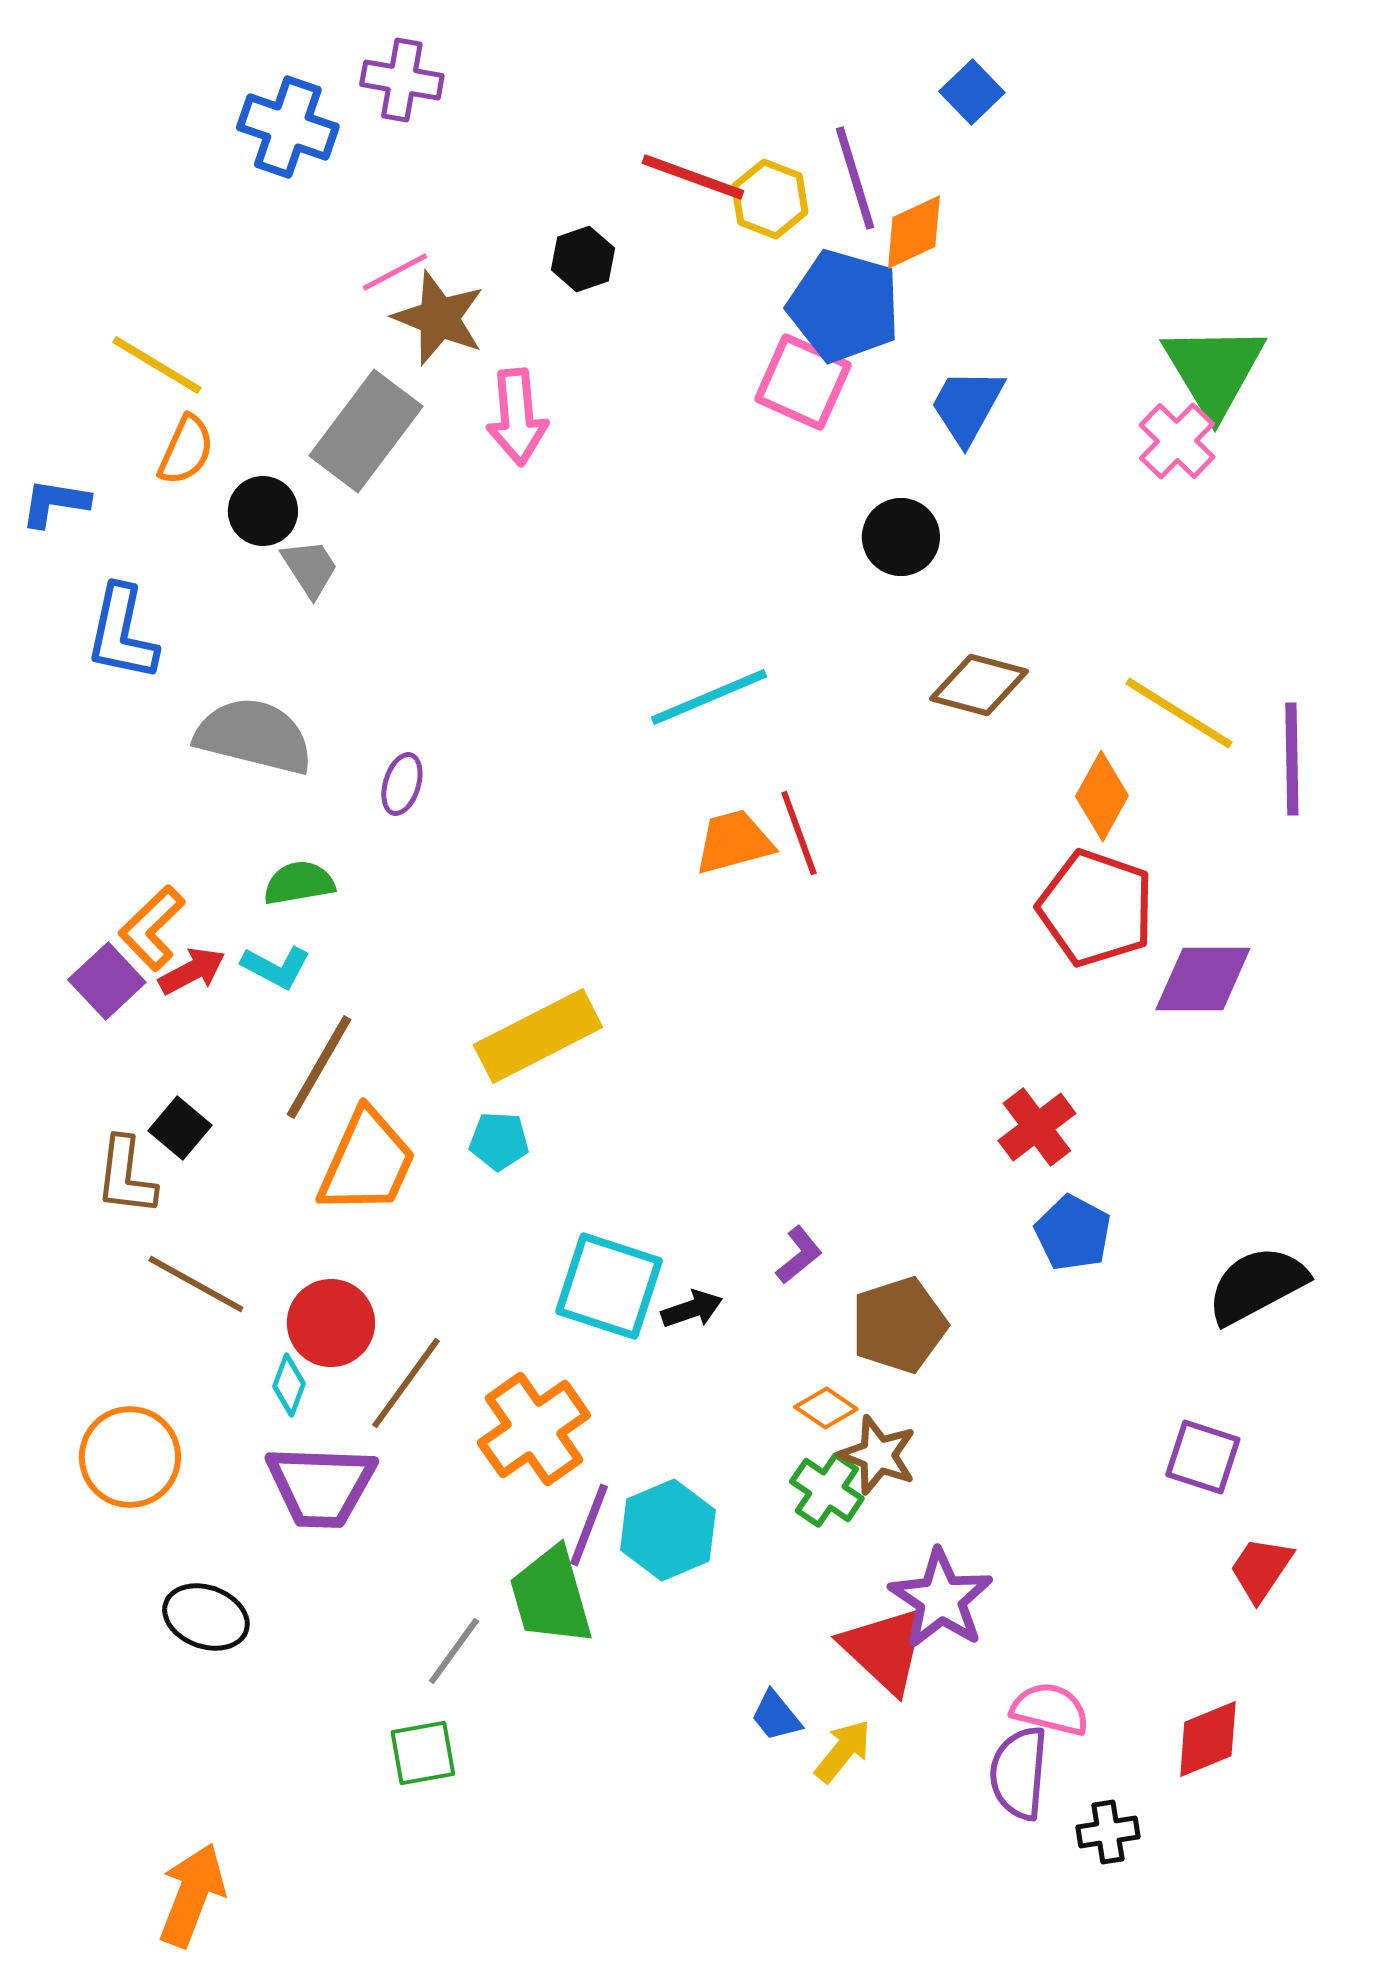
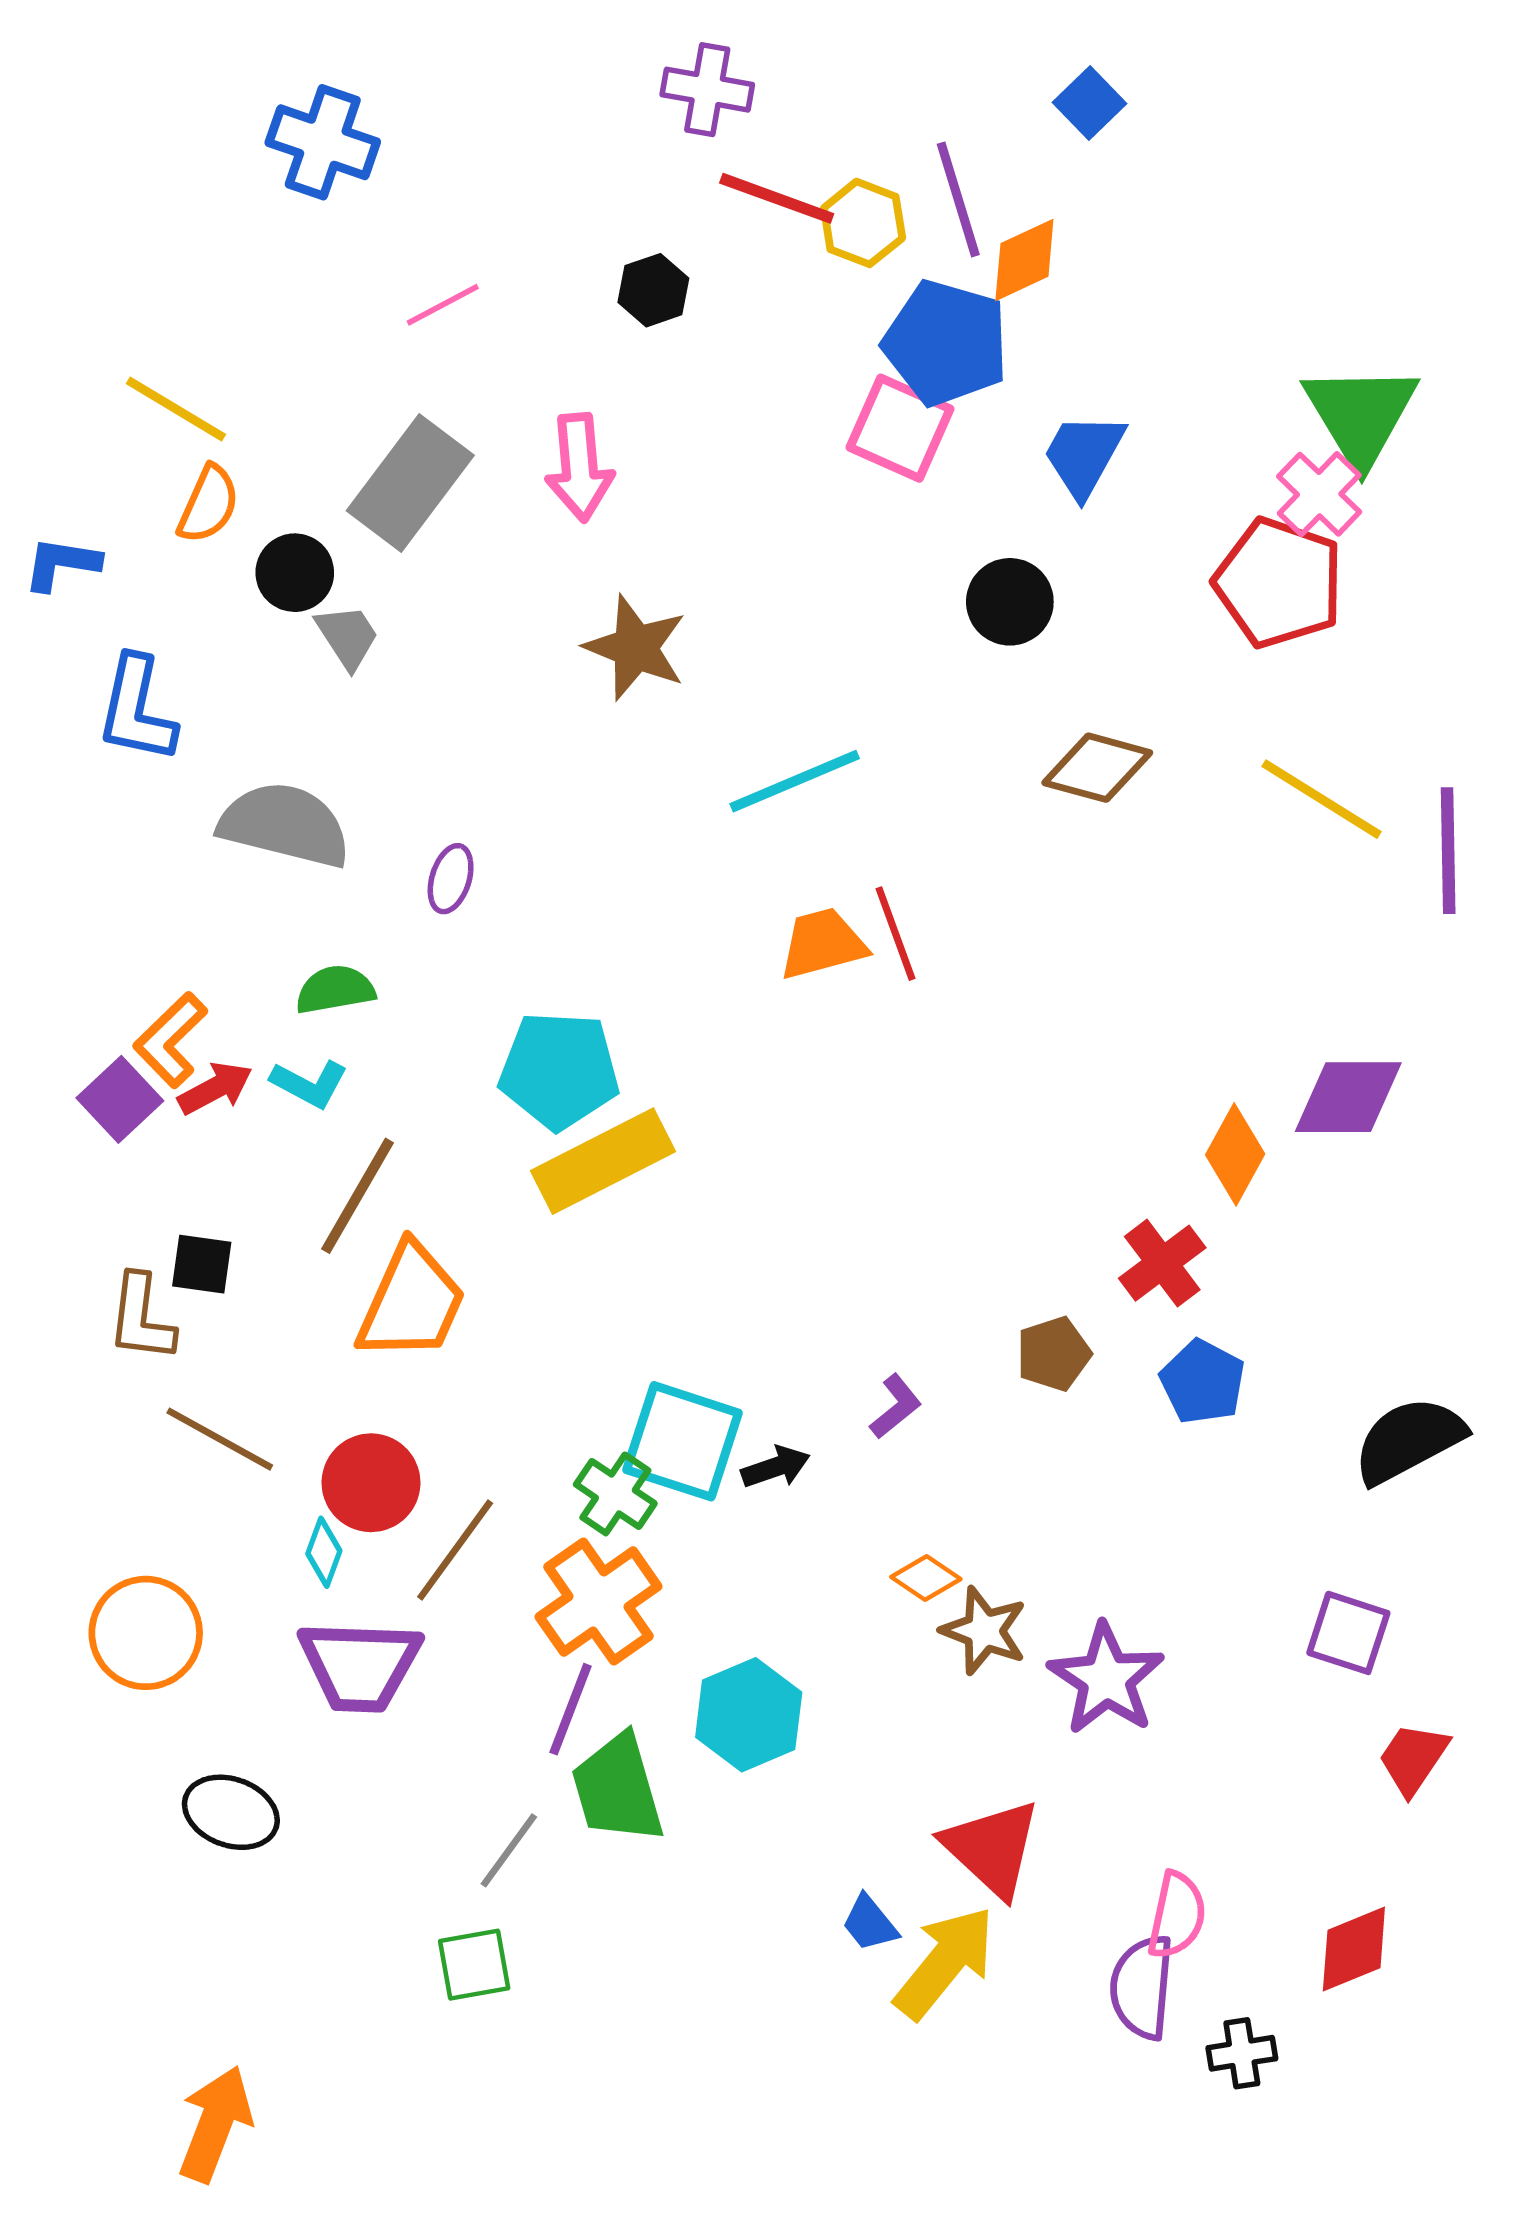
purple cross: (402, 80) -> (707, 90), moved
brown star: (439, 318) -> (635, 648), moved
orange diamond: (1102, 796) -> (1235, 1154), moved
red pentagon: (1096, 908) -> (1279, 583), moved
black square: (180, 1128) -> (202, 1264), turned -32
cyan pentagon: (499, 1141) -> (559, 1070), moved, size x1.8
brown pentagon: (899, 1325) -> (1054, 1354), moved, size x0.7
green cross: (827, 1490) -> (615, 1494), moved
purple line: (589, 1525) -> (570, 1709), moved
purple star: (941, 1599) -> (1106, 1679), moved
pink semicircle: (1050, 1709) -> (1177, 1915), turned 88
yellow arrow: (843, 1751) -> (945, 1962), size x1.6

